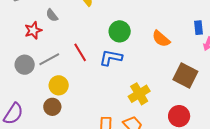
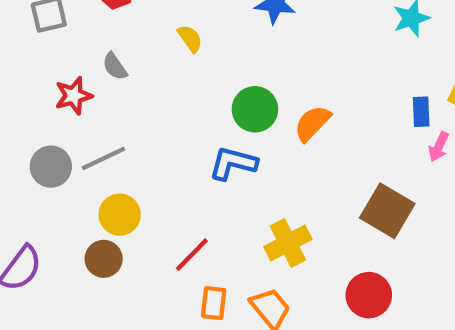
orange semicircle: (161, 39) -> (312, 123), moved, turned 90
red line: (80, 52) -> (192, 255), moved, turned 72

